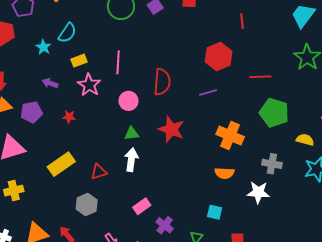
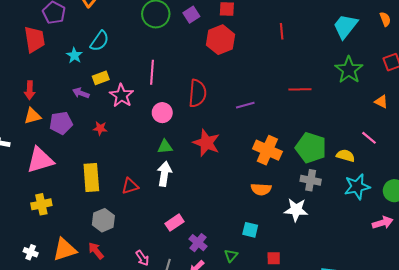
red hexagon: (219, 57) -> (221, 40), moved
yellow rectangle: (79, 61) -> (101, 78), moved
green pentagon: (274, 113) -> (311, 148), moved
yellow rectangle: (61, 164) -> (91, 178), turned -60
gray hexagon: (87, 205) -> (103, 220), moved

